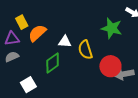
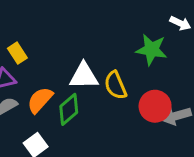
orange semicircle: (37, 33) -> (40, 100), moved
white triangle: (65, 42) -> (84, 76), size x1.5

